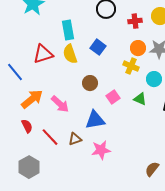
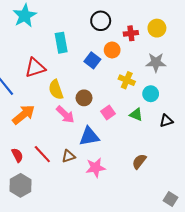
orange circle: (138, 48) -> (112, 50), moved
yellow semicircle: (70, 54) -> (56, 90), moved
pink arrow: (60, 104) -> (65, 115), moved
red semicircle: (27, 126) -> (17, 155), moved
brown semicircle: (152, 169) -> (139, 161), moved

